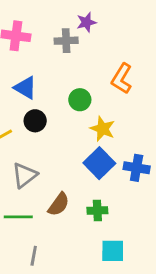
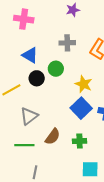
gray cross: (66, 41) -> (67, 43), moved
green circle: (80, 100) -> (56, 69), moved

